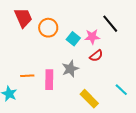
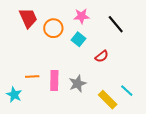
pink star: (92, 37) -> (82, 16), moved
gray star: (70, 69) -> (77, 84), moved
yellow rectangle: (89, 99) -> (108, 100), moved

